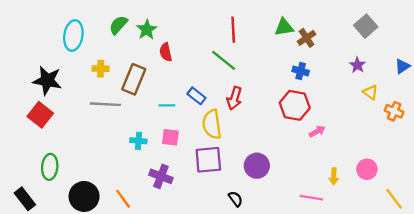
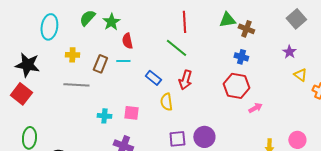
brown cross: (307, 38) -> (246, 29), turned -35
brown rectangle: (134, 79) -> (100, 64), size x0.7
cyan line: (167, 105) -> (123, 61), moved
yellow semicircle: (212, 124) -> (166, 102), size x0.7
purple square: (208, 160) -> (177, 139), moved, size x0.7

